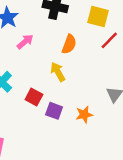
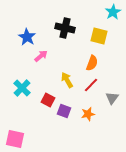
red line: (109, 40) -> (91, 85), moved
orange semicircle: (69, 44) -> (92, 63), moved

